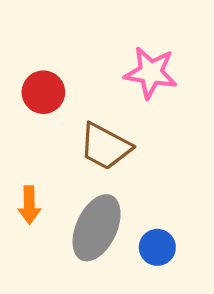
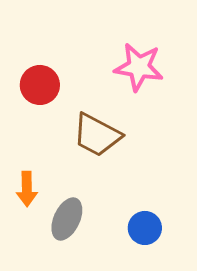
gray ellipse: (97, 228) -> (67, 219), moved, size x0.7

